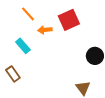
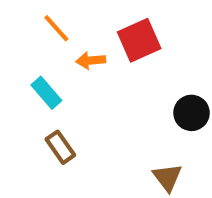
brown rectangle: (13, 74) -> (60, 147), moved

